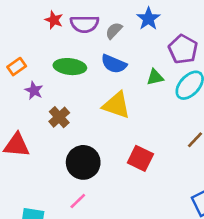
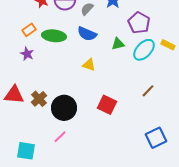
orange rectangle: (17, 67) -> (29, 30), moved
yellow triangle: (116, 105) -> (89, 65), size x0.6
brown cross: (59, 117) -> (39, 99), moved

